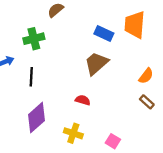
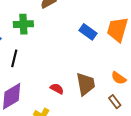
brown trapezoid: (96, 63) -> (86, 84), moved, turned 110
orange semicircle: (146, 76) -> (119, 78), turned 77

